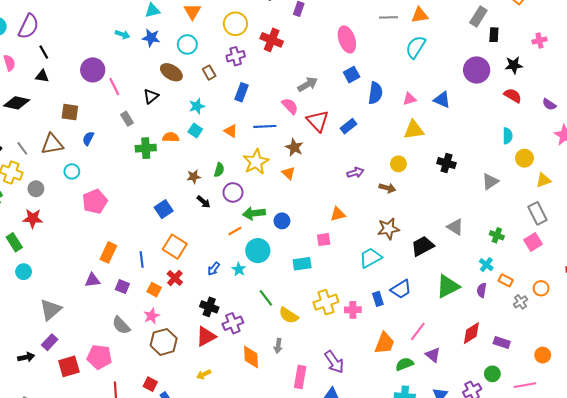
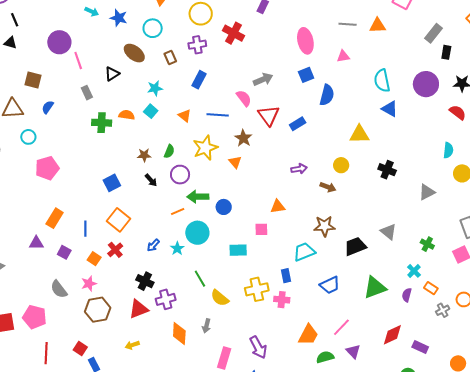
cyan semicircle: (416, 47) -> (382, 81), moved, turned -50
pink triangle: (410, 99) -> (343, 56), moved
blue rectangle: (378, 299) -> (286, 276), moved

